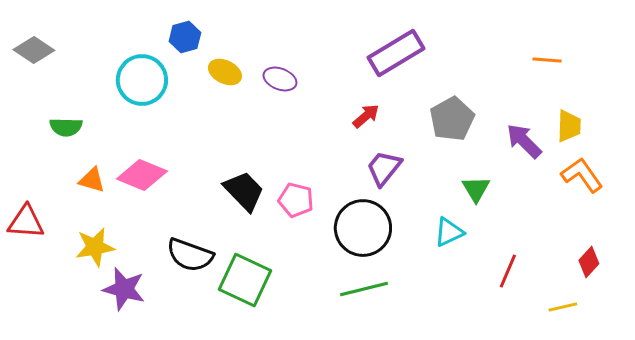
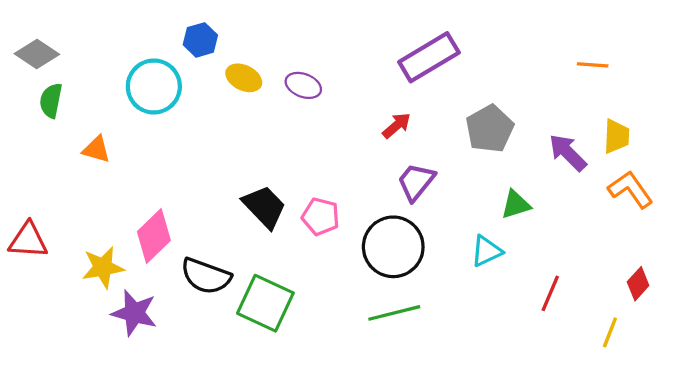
green semicircle: (66, 127) -> (51, 101), moved, turned 100
pink diamond: (142, 175) -> (154, 236), moved, turned -66
orange triangle: (92, 180) -> (96, 149), moved
green triangle: (476, 189) -> (516, 205), turned 44
yellow line: (563, 307) -> (610, 332), turned -56

